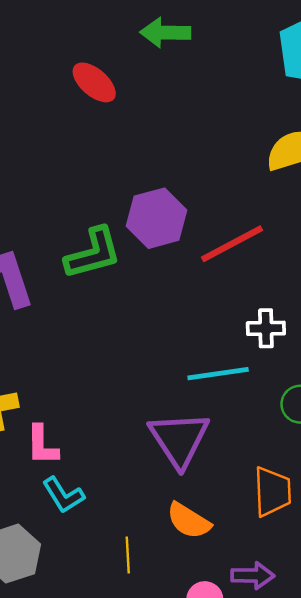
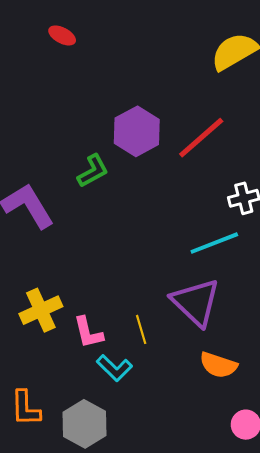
red ellipse: (94, 82) -> (62, 35), size x0.7
green L-shape: (93, 253) -> (93, 171), size x0.7
yellow line: (128, 555) -> (141, 329), moved

